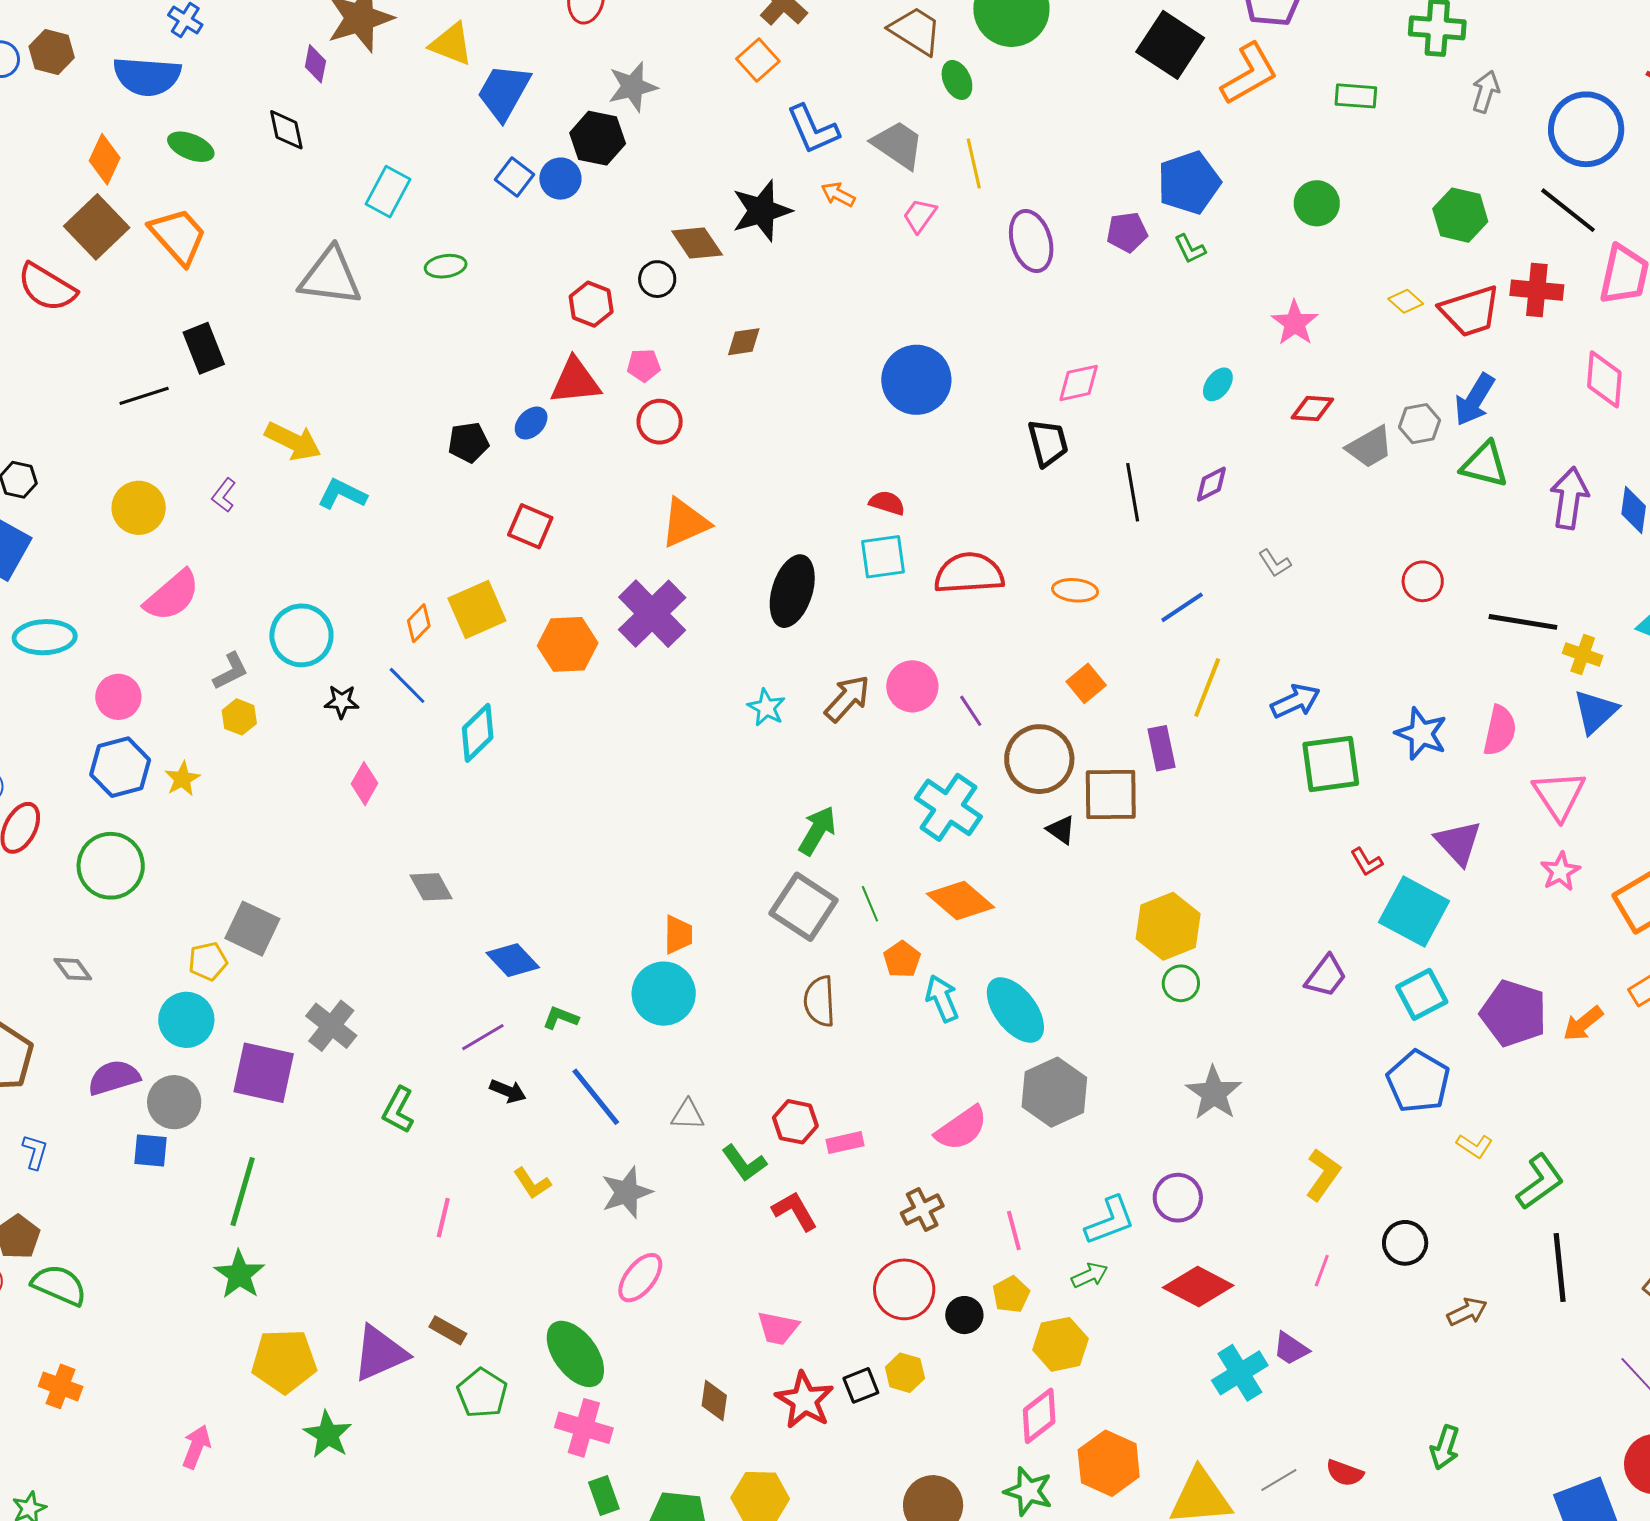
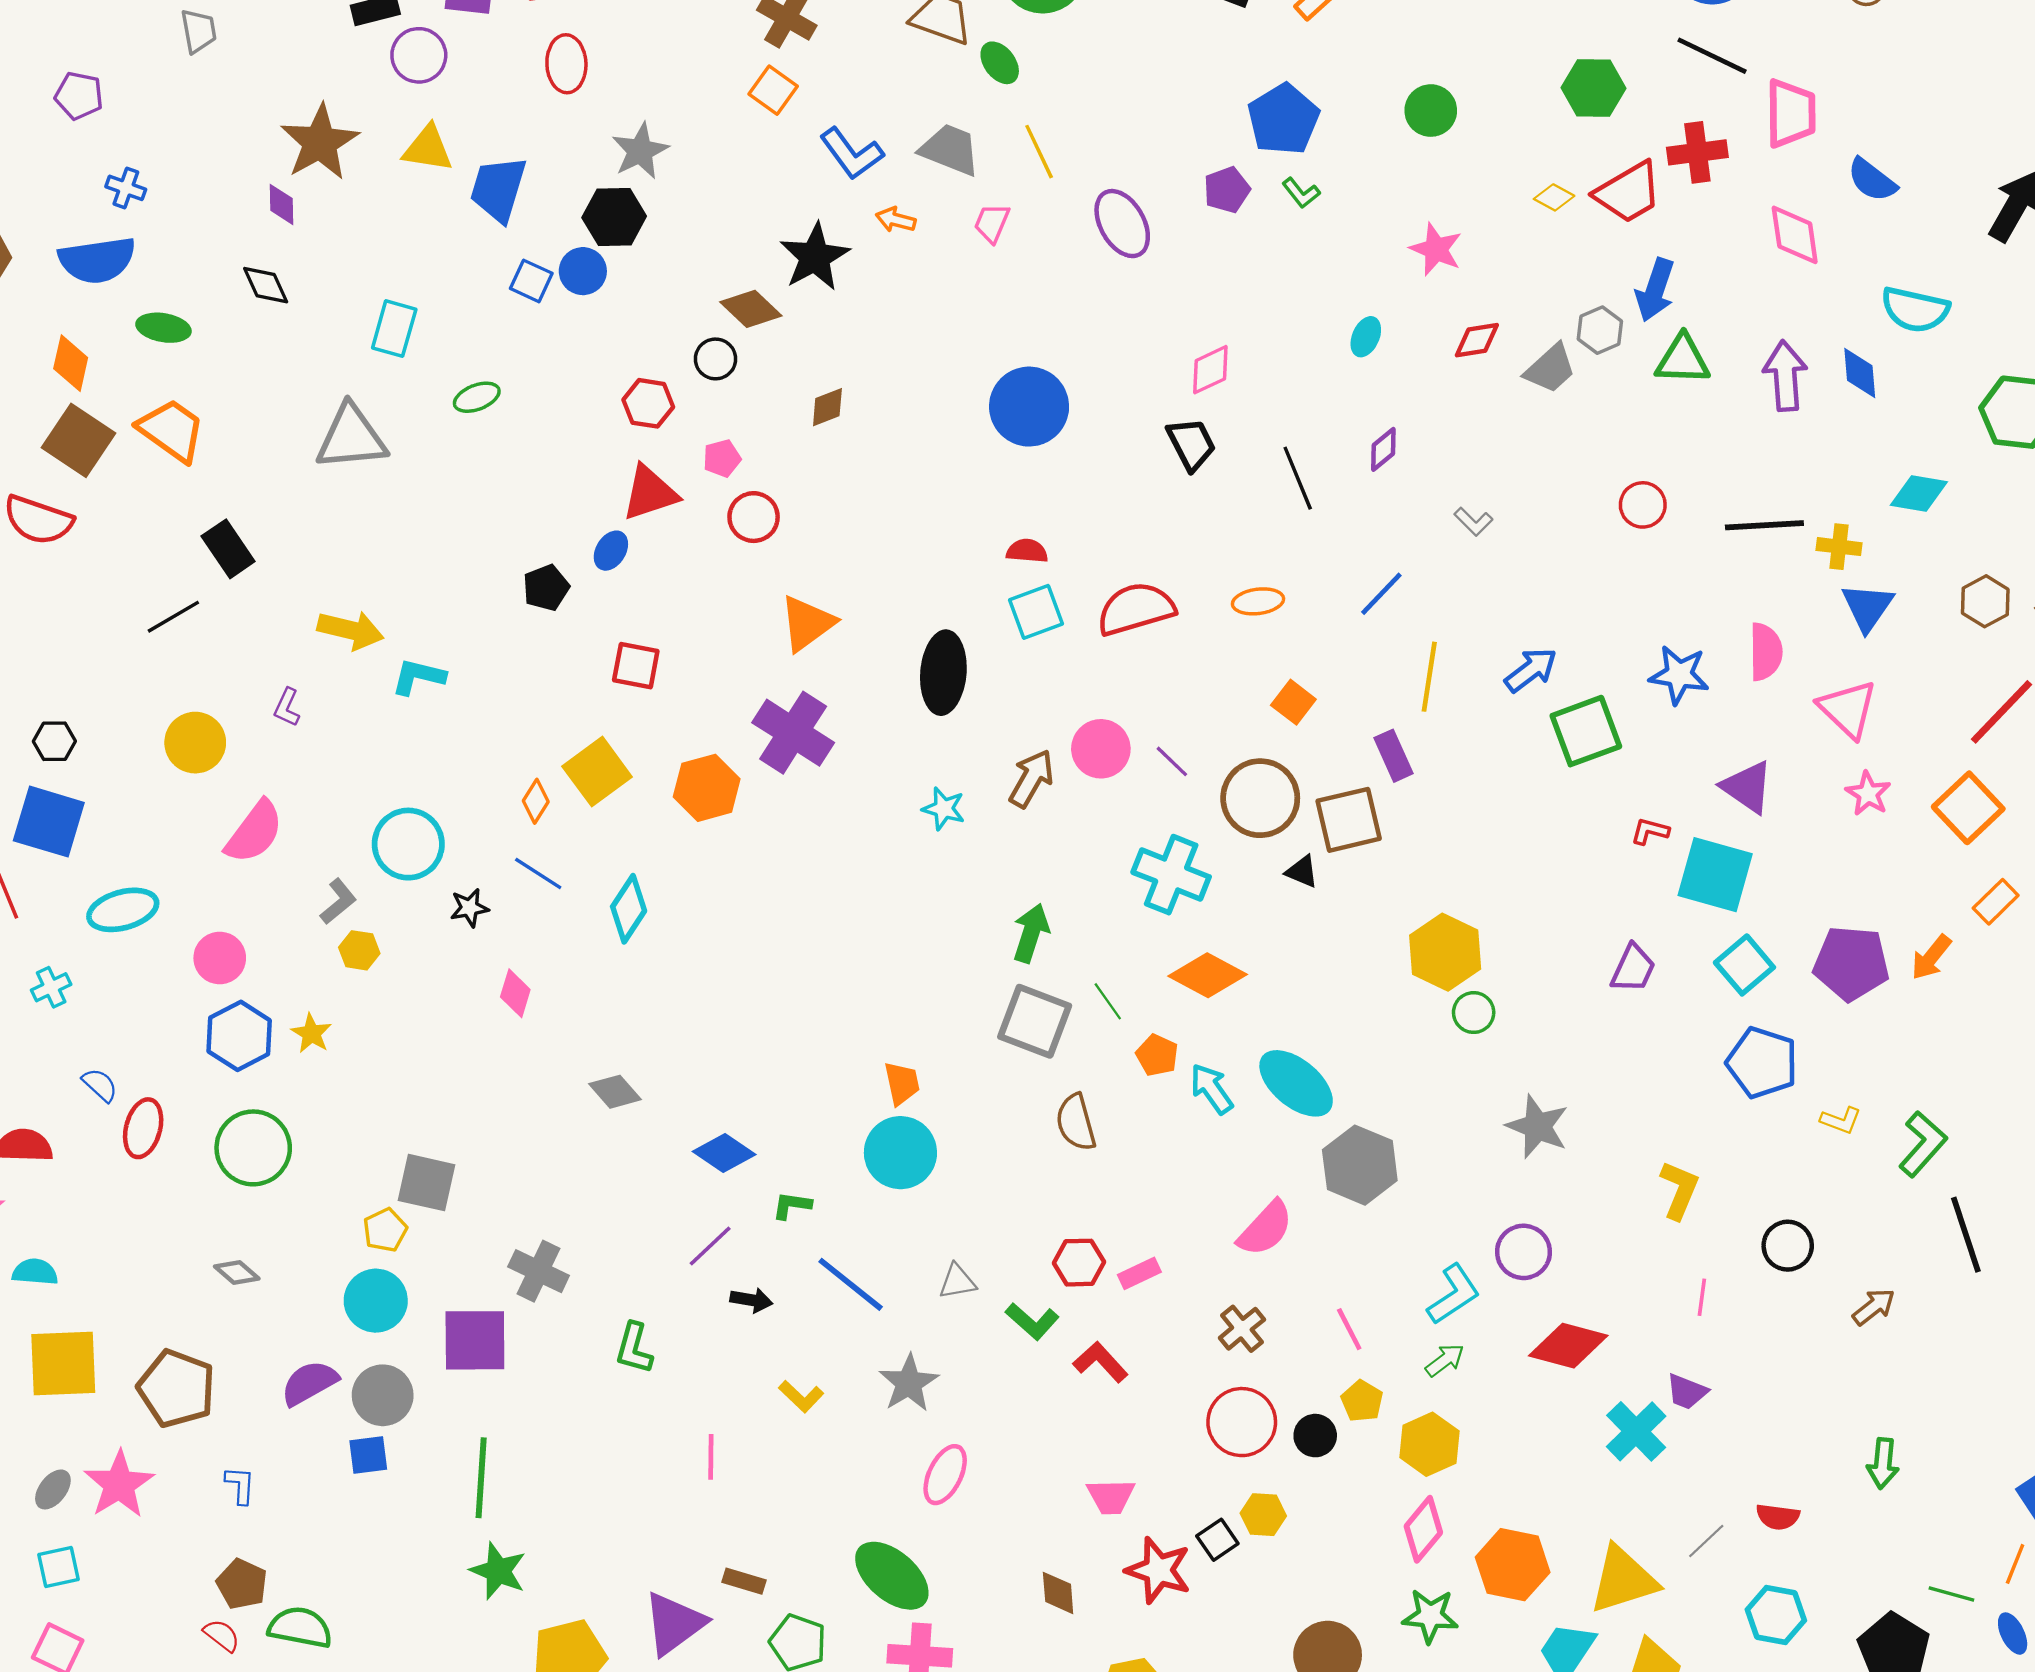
red L-shape: (1367, 862) -> (1650, 831), turned 148

